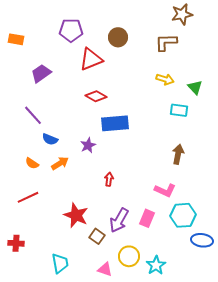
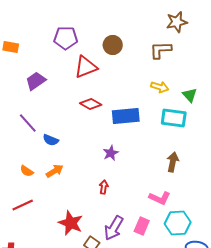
cyan rectangle: (179, 110) -> (174, 118), size x1.4
blue rectangle: (115, 123) -> (126, 116), moved
blue semicircle: (50, 139) -> (51, 140), moved
purple star: (88, 145) -> (111, 153), moved

